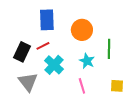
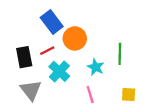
blue rectangle: (47, 20) -> (52, 22), turned -35
orange circle: (82, 30) -> (75, 38), moved
black rectangle: (22, 52) -> (24, 57), turned -36

